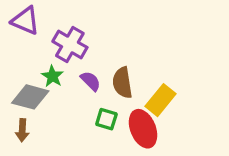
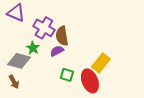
purple semicircle: (91, 81) -> (57, 51), turned -72
brown semicircle: (122, 83) -> (62, 36), moved
brown arrow: (22, 130) -> (14, 82), turned -32

